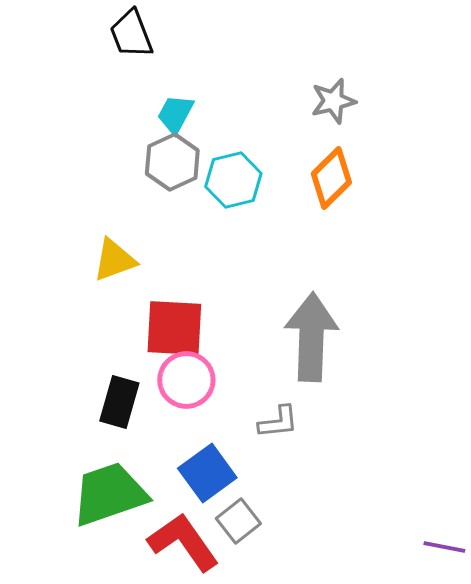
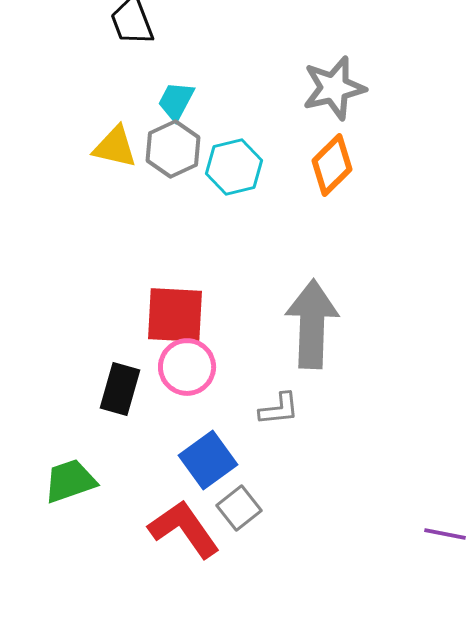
gray star: (333, 101) -> (334, 88), size x1.4
yellow triangle: (114, 260) -> (115, 147), moved, turned 33
green trapezoid: (109, 494) -> (70, 481), moved, size x0.7

